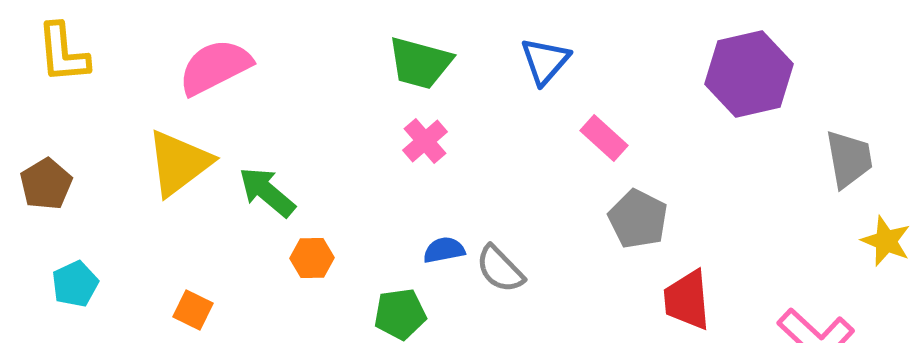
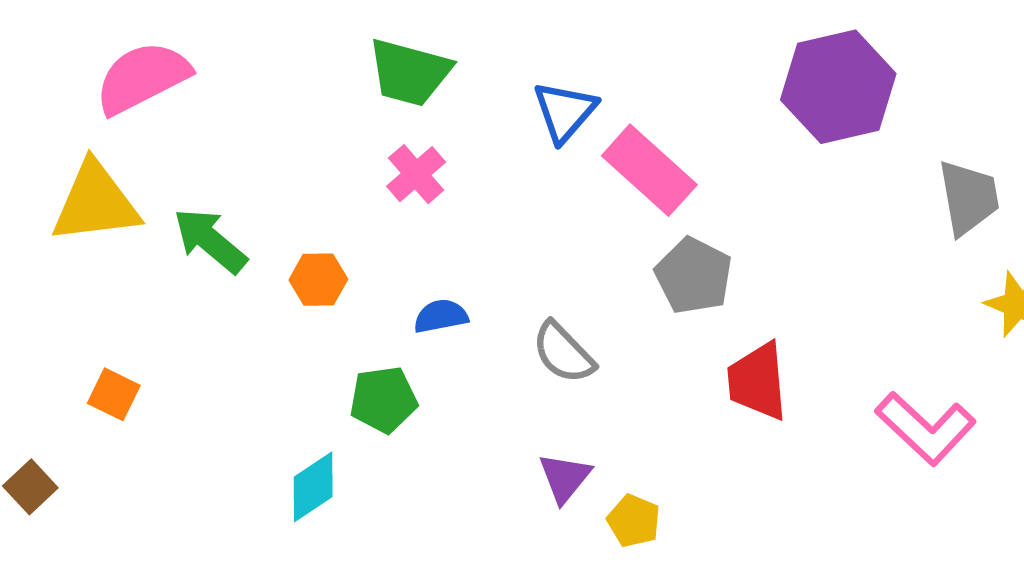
blue triangle: (545, 61) -> (565, 112), moved
pink rectangle: (604, 138) -> (649, 170), size x1.5
yellow triangle: (179, 163) -> (95, 203), turned 30
orange hexagon: (312, 258) -> (318, 280), moved
gray semicircle: (500, 269) -> (563, 353), moved

